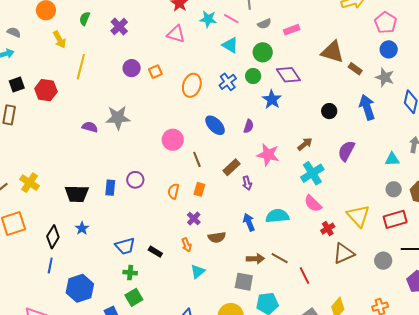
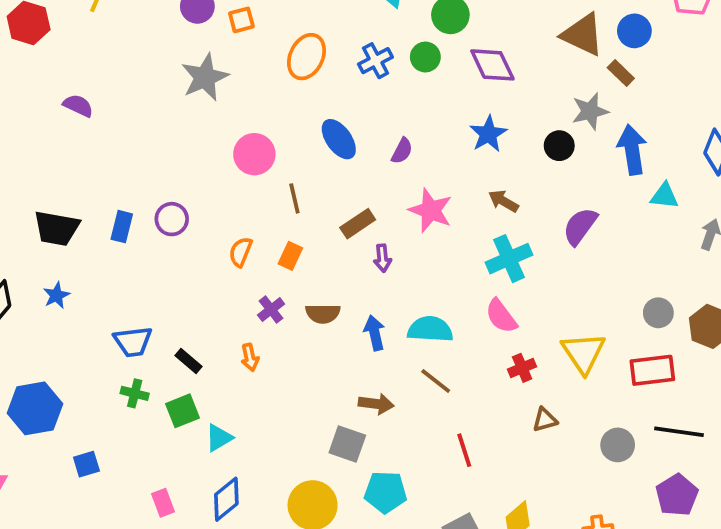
blue circle: (389, 49) -> (634, 31), moved
gray star: (385, 77) -> (590, 111), moved, turned 30
blue star: (272, 99) -> (488, 134), moved
gray star: (118, 118) -> (205, 77), moved, turned -30
purple semicircle: (90, 127) -> (78, 106), moved
brown arrow: (305, 144) -> (503, 201), turned -119
cyan triangle: (392, 159) -> (665, 196), moved
brown semicircle: (217, 237) -> (323, 314), moved
brown triangle: (344, 253) -> (545, 420), size x0.6
brown line: (280, 258) -> (436, 381), moved
cyan triangle: (198, 271) -> (219, 438), moved
green square: (134, 297) -> (183, 411), moved

